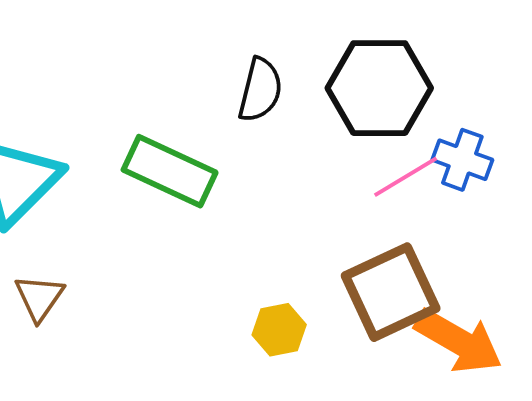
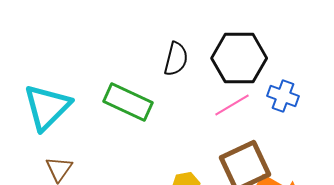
pink line: (406, 177) -> (232, 105), moved

